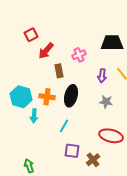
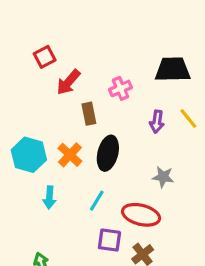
orange cross: (47, 97) -> (70, 155), turned 35
gray star: (106, 102) -> (163, 177), moved
cyan arrow: (34, 116) -> (49, 197), moved
red ellipse: (111, 136) -> (141, 215), moved

